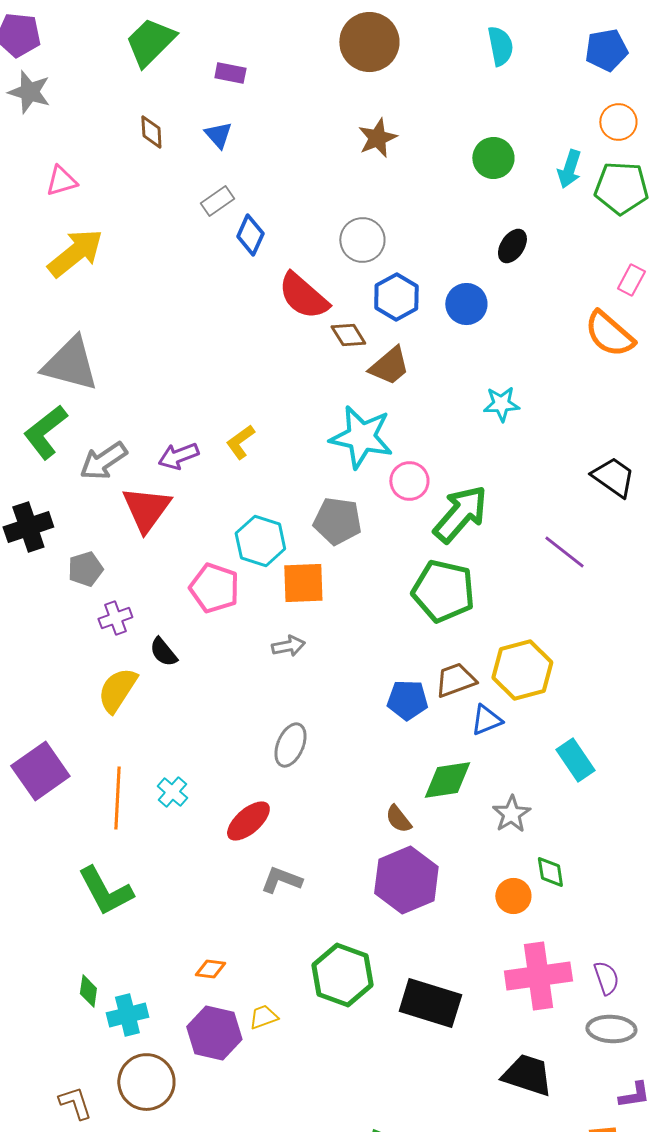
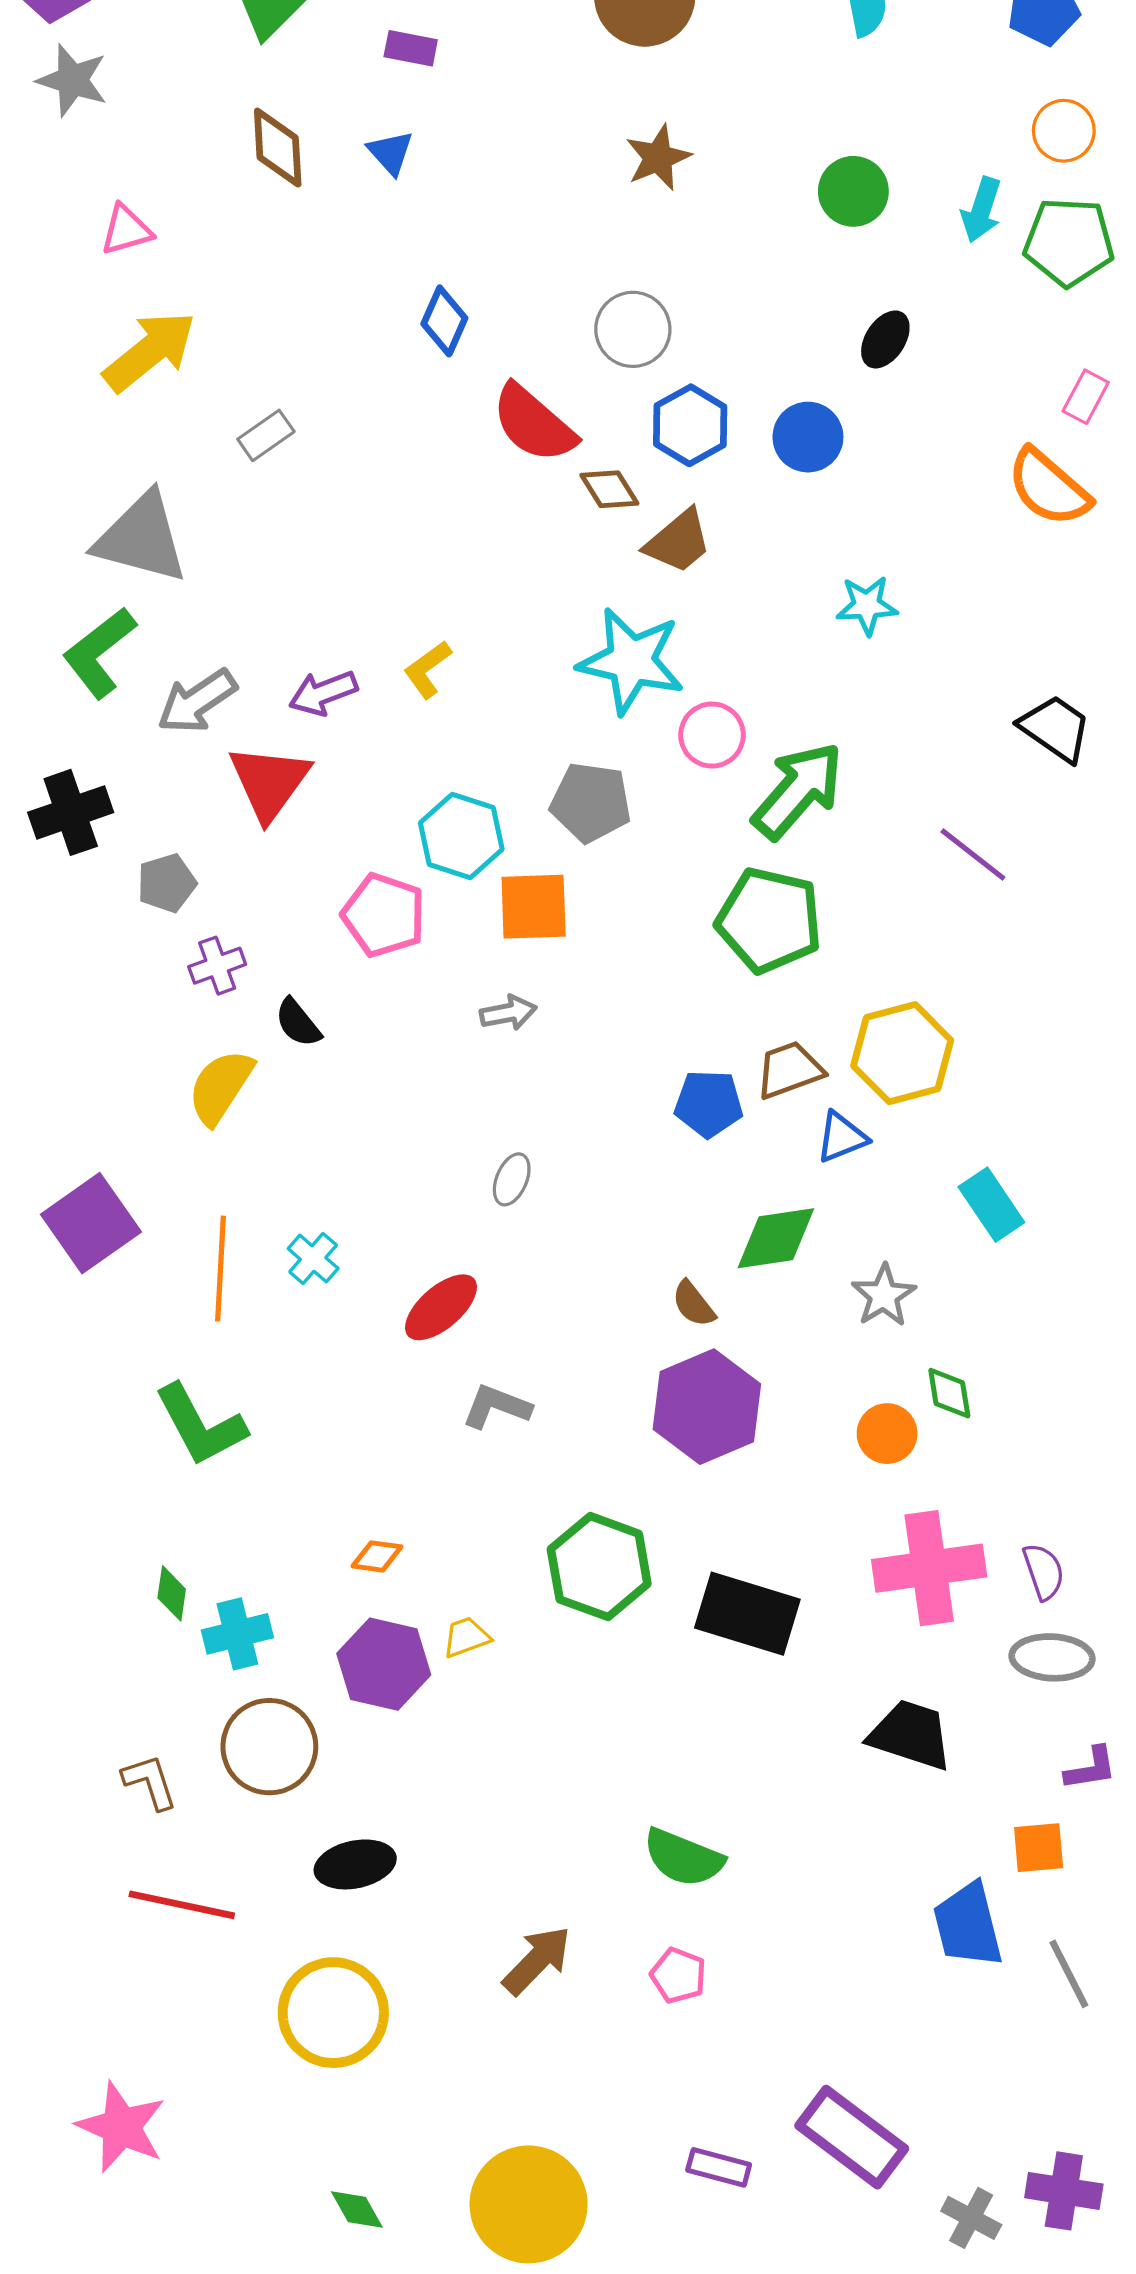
brown diamond: (151, 132) -> (278, 148), size x1.4
gray rectangle: (217, 201) -> (266, 435), moved
gray ellipse: (290, 745) -> (512, 1179), size x0.7

